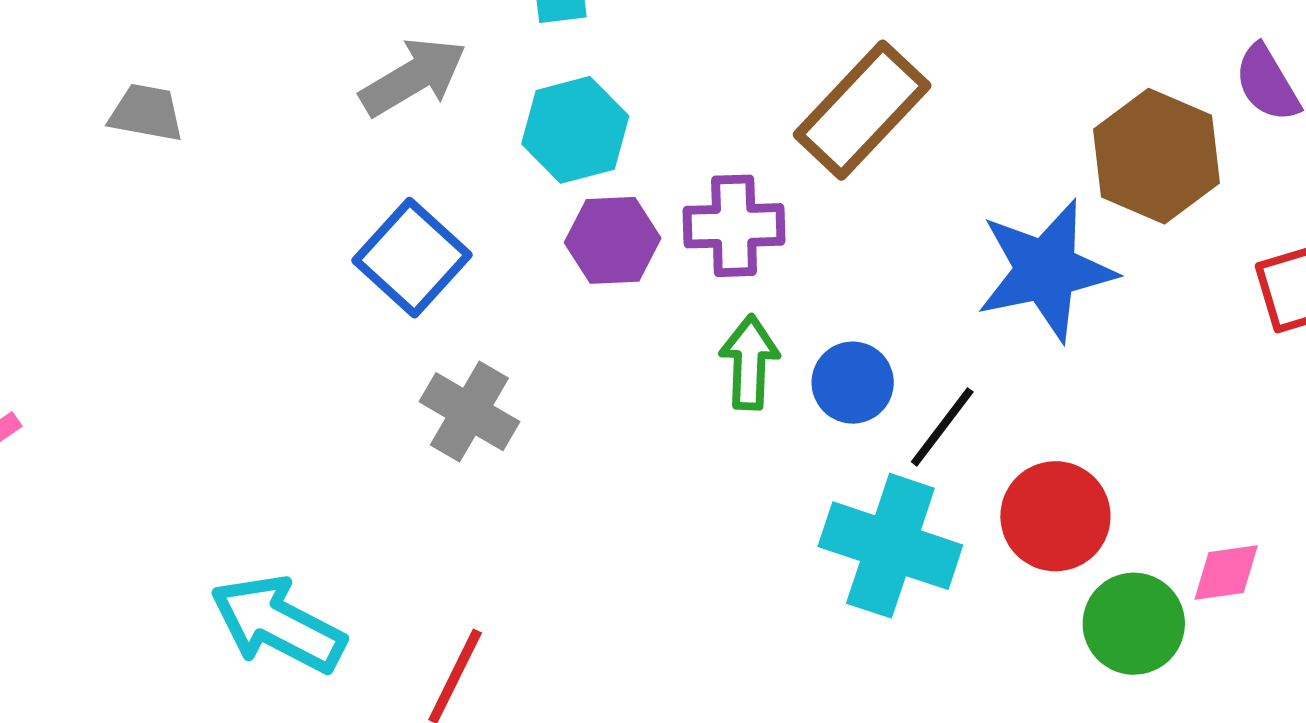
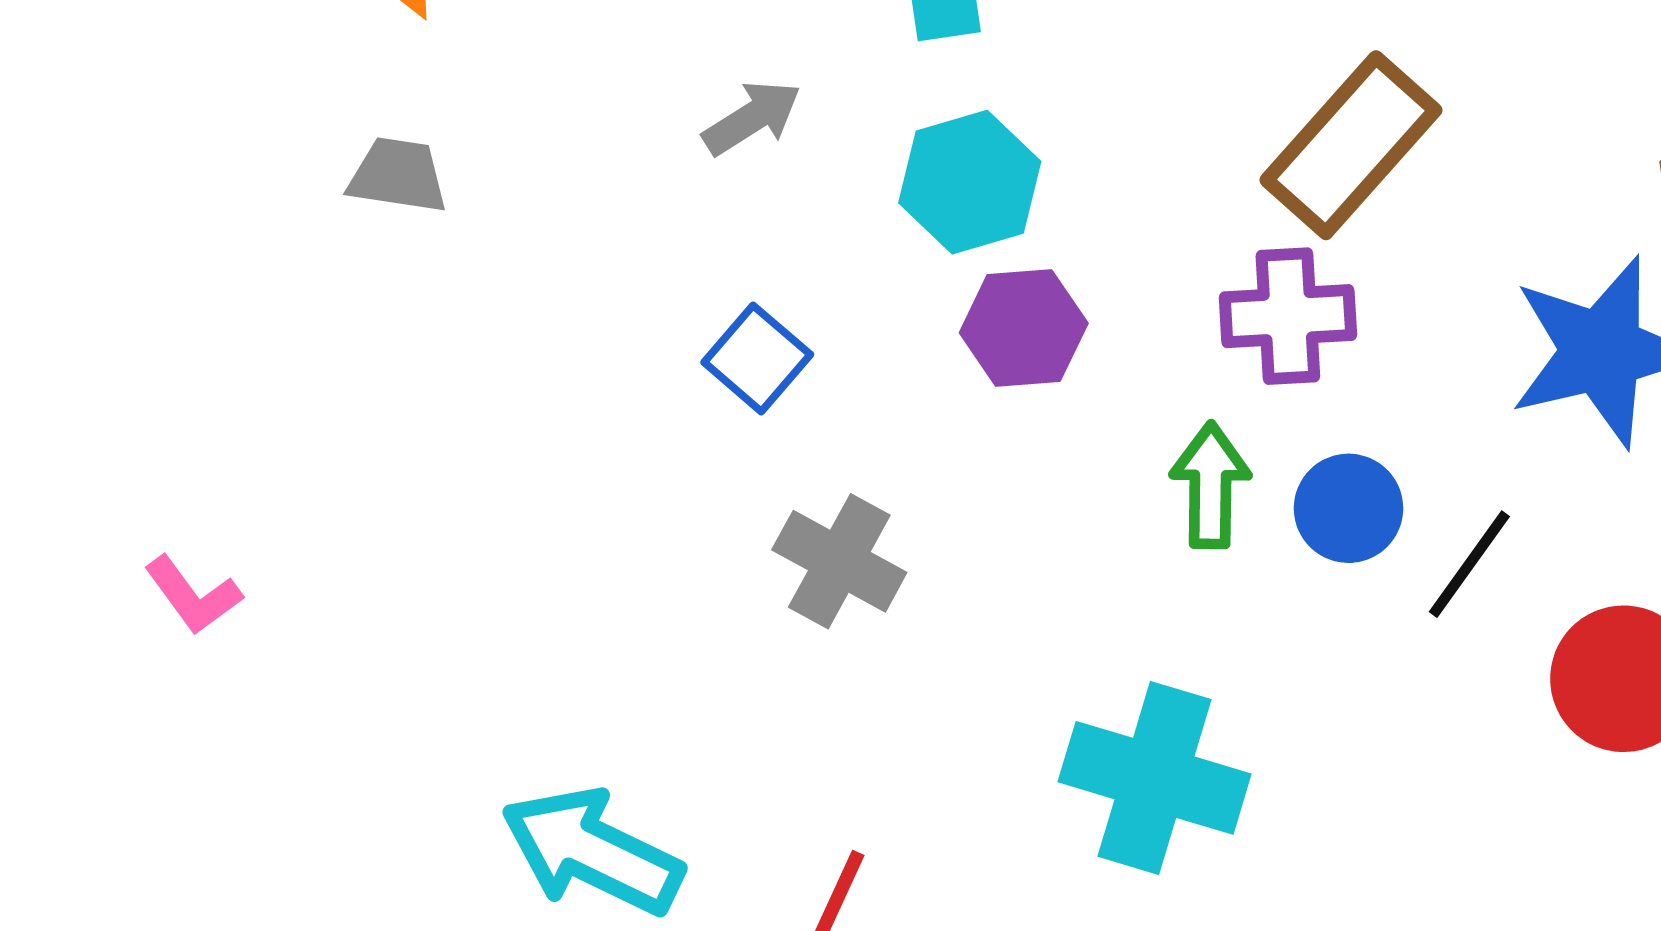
gray arrow: (413, 77) -> (752, 118), size x0.7
purple cross: (734, 226) -> (1288, 316), moved
blue square: (412, 258) -> (757, 358), size x0.7
cyan cross: (890, 546) -> (1155, 778), moved

